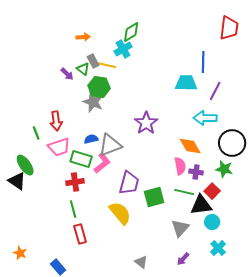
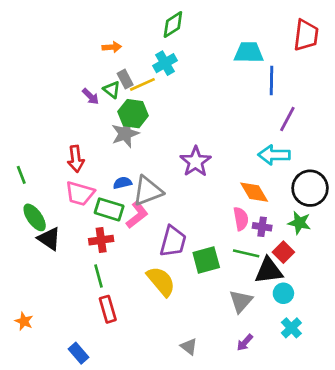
green diamond: (131, 32) -> (173, 25), moved
yellow line: (106, 65) -> (142, 84), turned -36
cyan trapezoid: (186, 83) -> (249, 52), moved
gray star: (93, 102) -> (125, 134), turned 30
green line: (36, 133) -> (21, 175), moved
pink trapezoid: (59, 147) -> (80, 193), turned 35
black triangle: (17, 181) -> (49, 239), moved
orange star: (20, 253) -> (24, 321), moved

